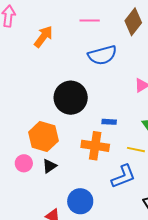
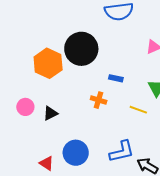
orange hexagon: (43, 136) -> (48, 63), moved
orange cross: (95, 146) -> (99, 100), size x0.6
blue L-shape: (123, 176) -> (122, 151), moved

